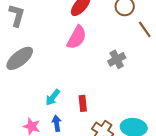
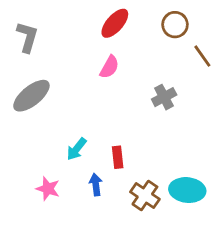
pink semicircle: (77, 37) -> (109, 67), size x0.7
blue arrow: (57, 123) -> (96, 185), moved

